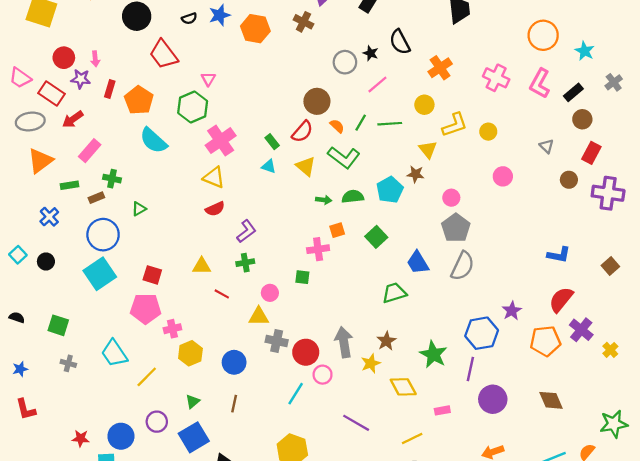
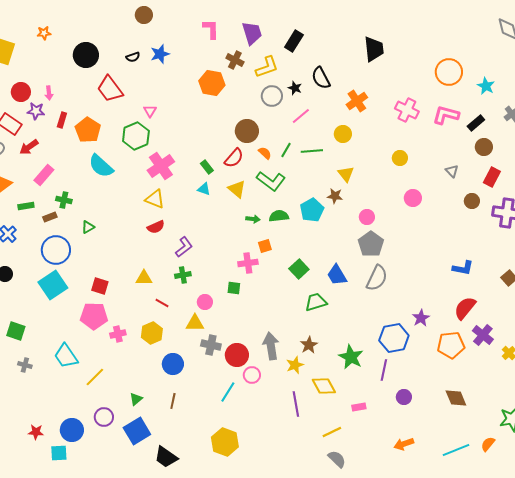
orange hexagon: (255, 29) -> (212, 83), moved
pink L-shape: (540, 83) -> (446, 115), turned 76
yellow L-shape: (455, 125) -> (267, 67), moved
green square: (376, 237) -> (299, 269), moved
yellow hexagon: (190, 353) -> (152, 333), moved
purple circle: (493, 399) -> (404, 397), size x0.6
purple line: (356, 423) -> (296, 404), moved, turned 50

